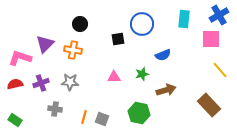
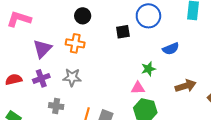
purple triangle: (45, 44) -> (42, 49), moved
pink L-shape: (20, 58) -> (19, 19), moved
pink triangle: (114, 77) -> (138, 88), moved
brown arrow: (166, 90) -> (186, 86), moved

